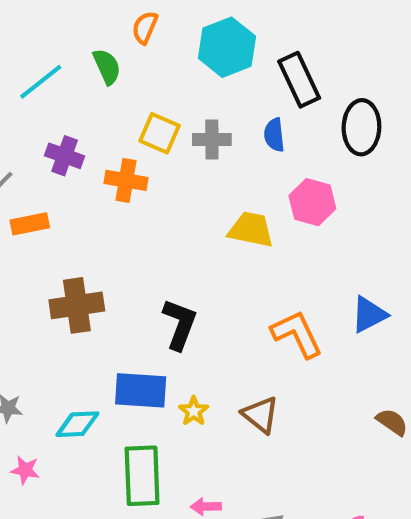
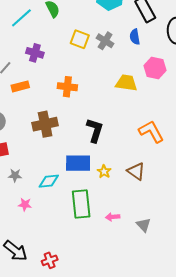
gray cross: (212, 139) -> (105, 41), turned 36
orange cross: (126, 180) -> (67, 87), moved

